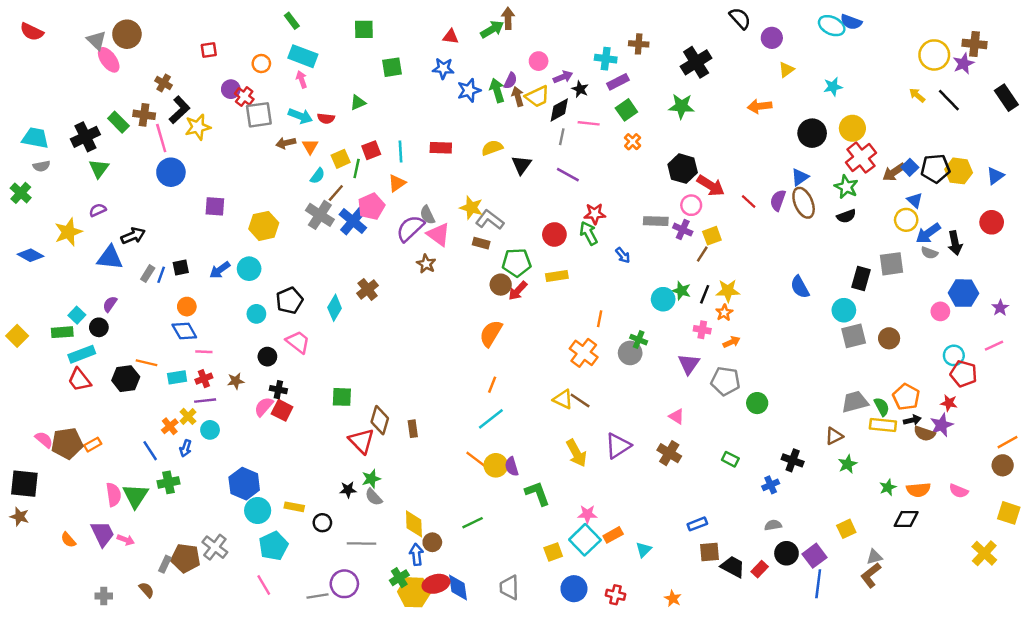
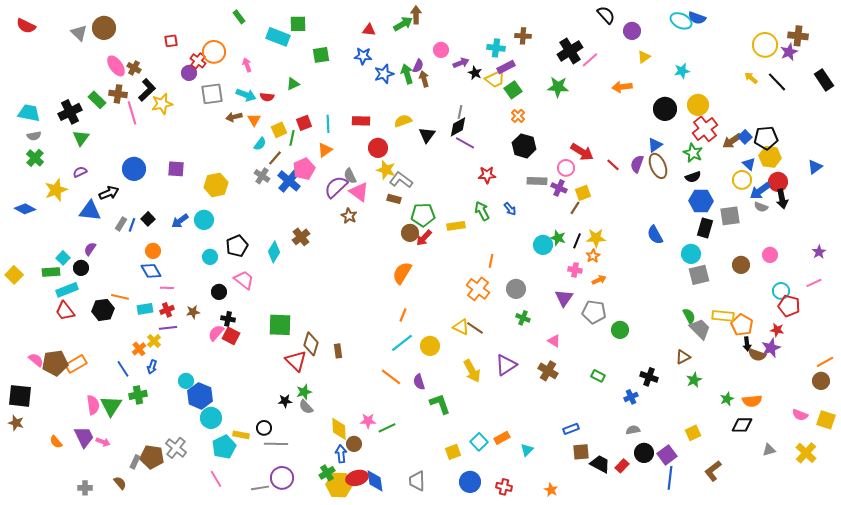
cyan rectangle: (303, 56) -> (278, 37), moved
pink ellipse: (109, 60) -> (116, 66), moved
orange circle: (261, 64) -> (214, 52), size x1.5
red cross: (244, 96) -> (198, 61), moved
yellow trapezoid: (537, 96) -> (495, 79), moved
black diamond: (559, 110) -> (458, 127), moved
pink line: (589, 123) -> (590, 60), moved, turned -48
black hexagon: (683, 169) -> (524, 146), moved
yellow hexagon: (959, 171) -> (770, 157), moved
blue circle: (171, 172) -> (134, 169), moved
blue triangle: (995, 176) -> (815, 167), moved
green cross: (21, 193) -> (35, 158), moved
gray cross: (320, 215) -> (262, 176), size x0.7
red circle: (992, 222) -> (778, 182), moved
green arrow: (589, 233) -> (482, 211), moved
red circle: (554, 234) -> (378, 148), moved
black square: (181, 267) -> (148, 219), turned -32
blue hexagon: (964, 293) -> (701, 201), moved
brown circle: (889, 338) -> (741, 265), moved
green cross: (639, 340) -> (523, 318), moved
green square: (342, 397) -> (280, 325), size x1.4
gray trapezoid: (855, 402) -> (700, 329), turned 60
green semicircle: (882, 407) -> (689, 316), moved
black arrow: (912, 420) -> (747, 344), turned 96
yellow rectangle: (883, 425) -> (723, 316), moved
cyan circle: (210, 430) -> (186, 381), moved
orange rectangle: (93, 445) -> (76, 364), size x1.5
yellow circle: (496, 465) -> (430, 346), moved
pink semicircle: (959, 491) -> (800, 415), moved
yellow rectangle: (294, 507) -> (241, 435), moved
pink star: (587, 514) -> (368, 421), moved
cyan square: (585, 540) -> (479, 442), size x0.7
gray line: (361, 543) -> (276, 444), moved
gray triangle: (874, 557) -> (769, 450), moved

